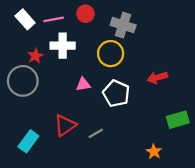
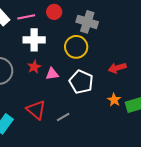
red star: (35, 56) -> (34, 67), moved
red triangle: (65, 125) -> (36, 110), turned -45
orange star: (154, 152) -> (114, 100), moved

